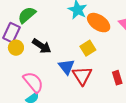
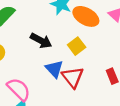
black arrow: (42, 46) -> (41, 41), moved

